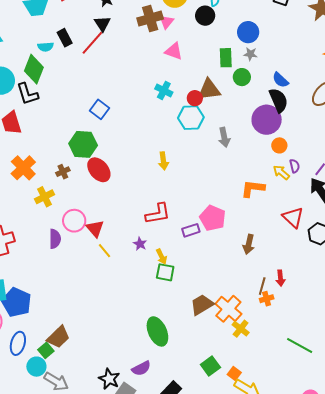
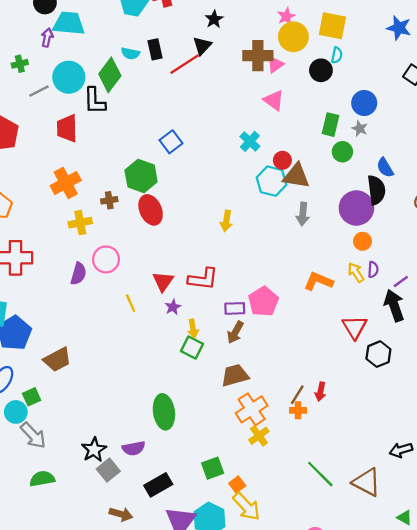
brown triangle: (209, 90) -> (296, 176), moved
red triangle: (95, 229) -> (163, 281), moved
brown arrow: (249, 244) -> (235, 332), moved
brown trapezoid: (202, 305) -> (235, 375), moved
brown trapezoid: (58, 337) -> (57, 360), moved

